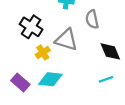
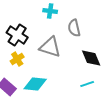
yellow cross: (43, 53) -> (17, 59), moved

